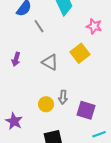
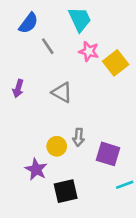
pink star: (94, 26) -> (89, 51), moved
yellow square: (80, 53) -> (116, 63), moved
purple star: (14, 121) -> (36, 169), moved

